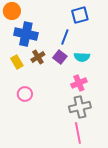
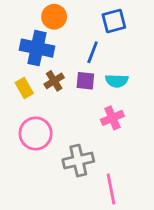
orange circle: (12, 11) -> (54, 17), moved
purple square: (60, 57) -> (85, 81), turned -32
pink circle: (25, 94) -> (36, 133), size x1.5
gray cross: (80, 107) -> (78, 161), moved

